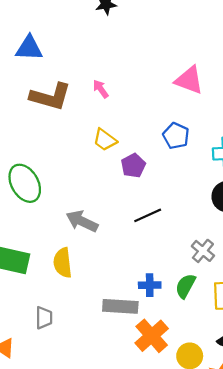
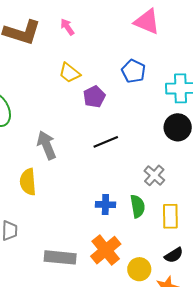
gray arrow: (82, 221) -> (47, 145), turned 40
green semicircle: (185, 286) -> (138, 206), turned 140
gray rectangle: (120, 306) -> (60, 257), moved

